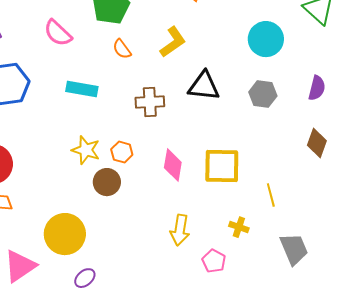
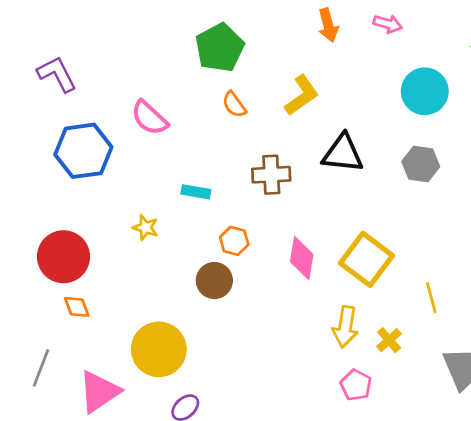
pink semicircle: (58, 33) -> (150, 118), moved
cyan rectangle: (82, 89) -> (196, 192), moved, size x0.7
yellow star: (86, 150) -> (146, 228), moved, size x0.7
yellow square: (222, 166) -> (367, 259), turned 36
yellow cross: (239, 227) -> (389, 340), turned 30
yellow arrow: (180, 230) -> (345, 327), moved

